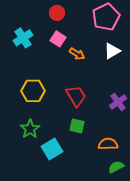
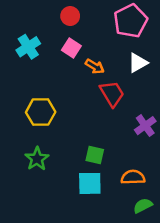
red trapezoid: (76, 96) -> (112, 94), moved
cyan square: (52, 149) -> (90, 183), moved, turned 30

